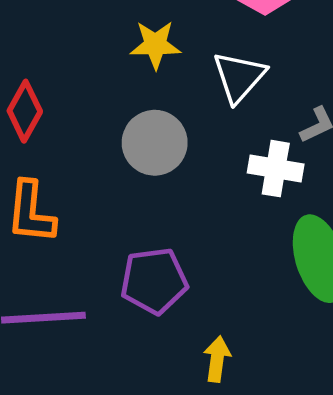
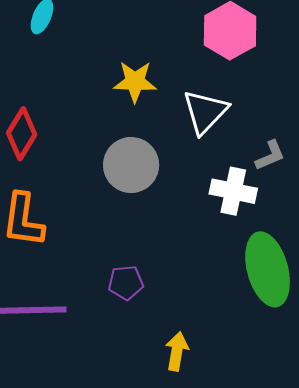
purple pentagon: (154, 281) -> (126, 283), size x0.6

